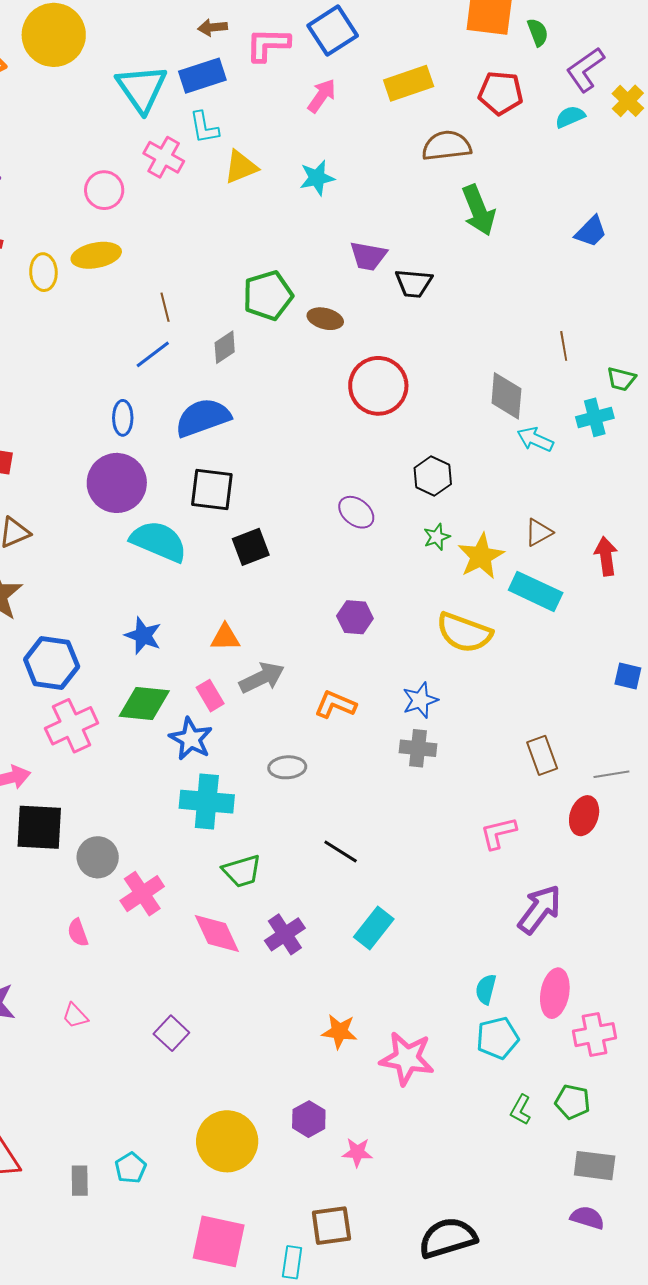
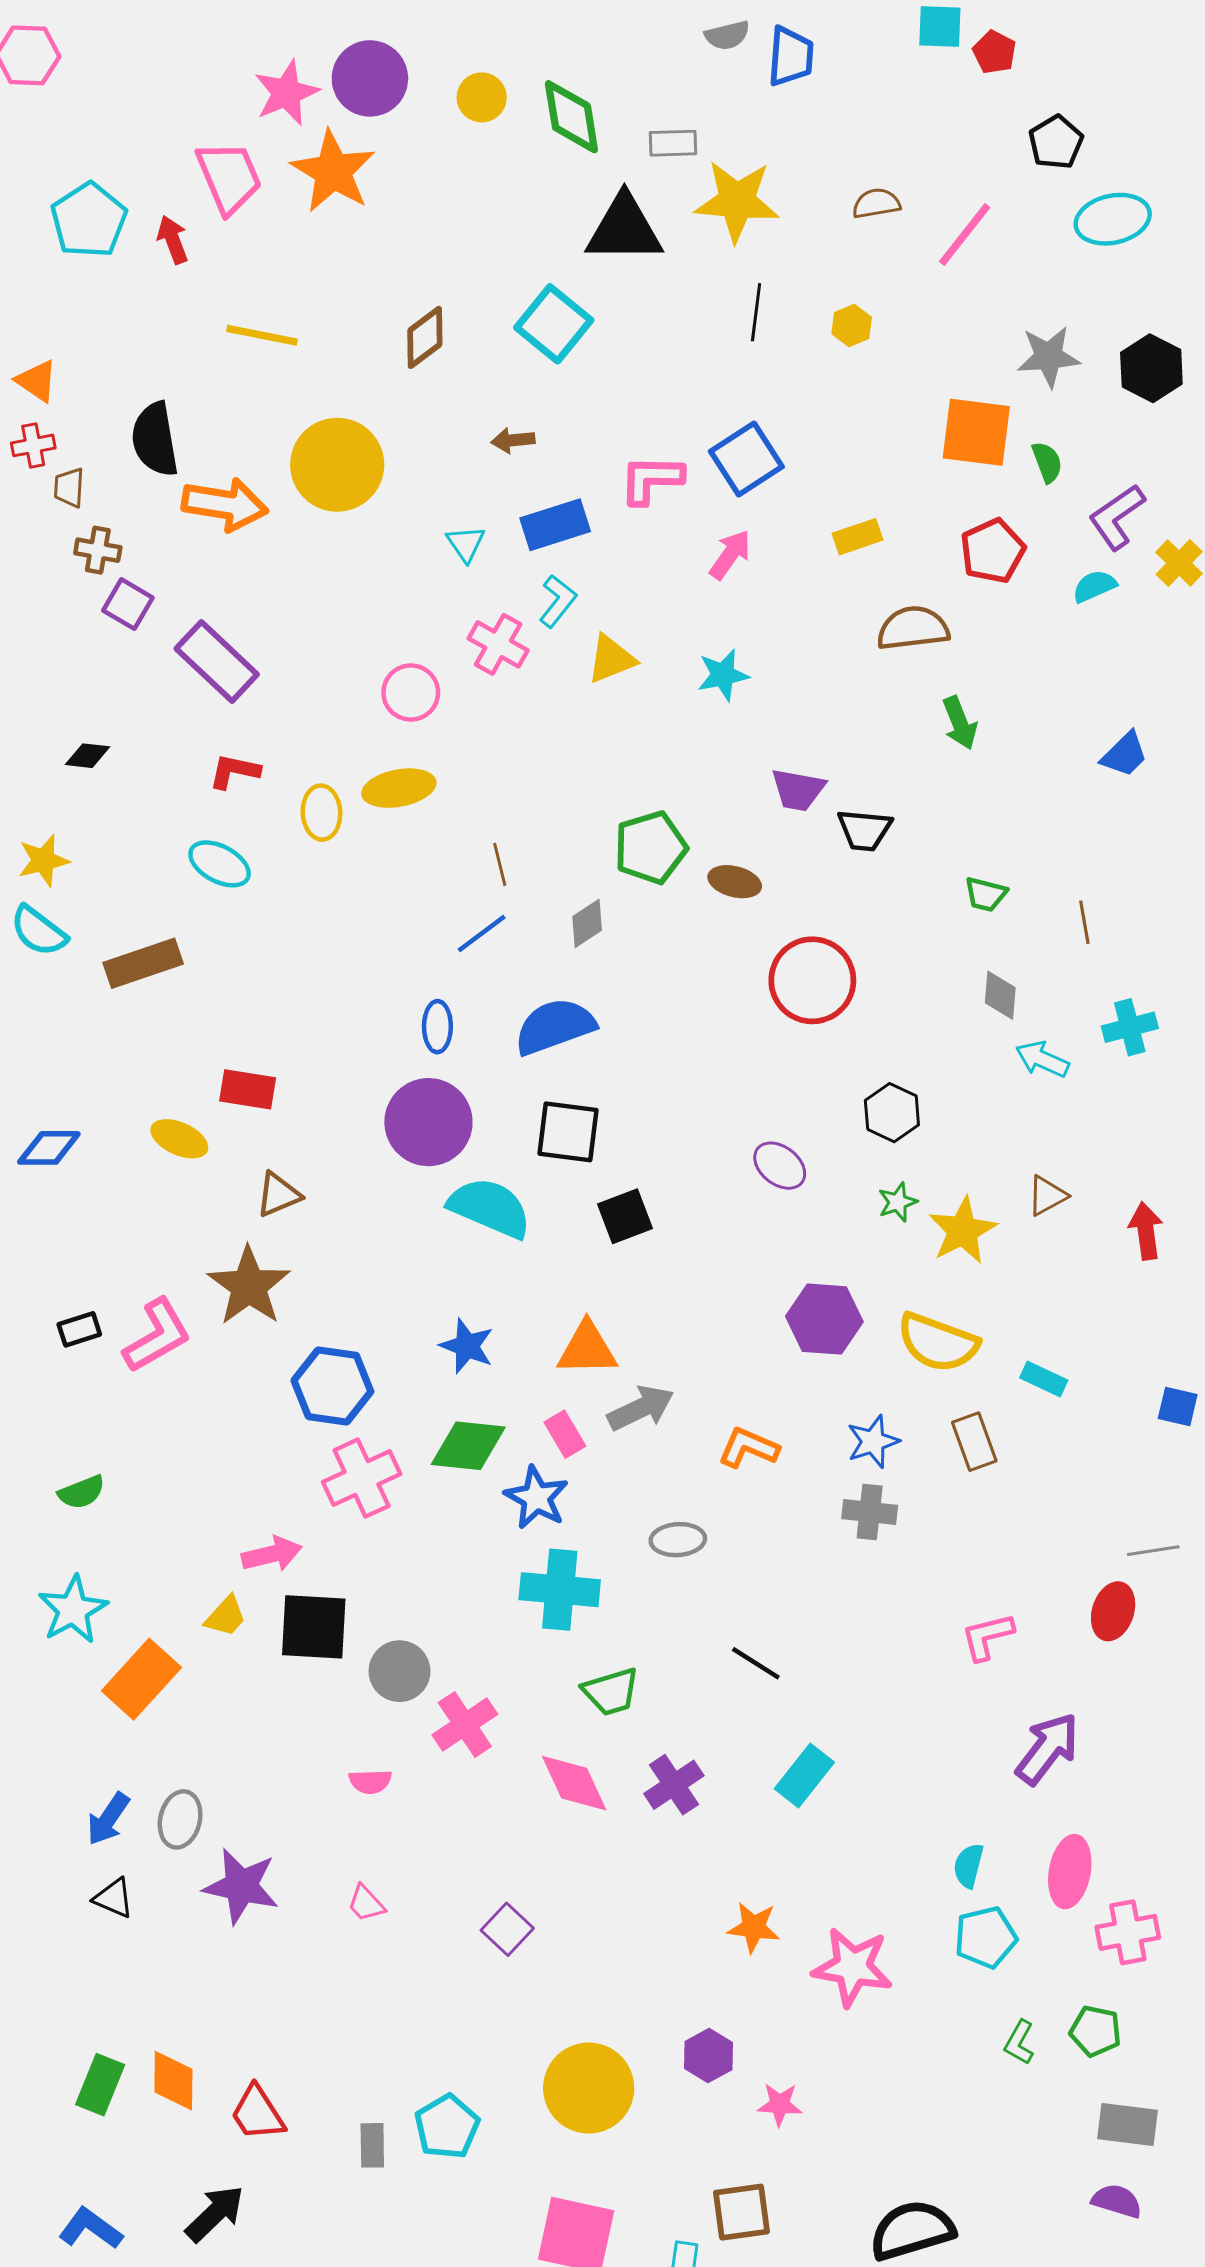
brown arrow: (213, 27) -> (513, 440), moved
yellow rectangle: (409, 83) -> (857, 537), size x0.7
cyan triangle: (142, 89) -> (466, 544), size x0.5
red pentagon: (501, 93) -> (993, 551), turned -30
cyan L-shape: (204, 128) -> (558, 601), turned -132
green arrow: (479, 210) -> (960, 723), size x0.7
green trapezoid: (621, 379) -> (986, 894), moved
gray diamond: (506, 396) -> (1000, 995), size x0.7
cyan rectangle: (536, 591) -> (1044, 1379), moved, size x0.6
purple hexagon: (355, 617) -> (824, 1319), moved, size x1.4
orange triangle: (225, 637) -> (587, 1349), size x1.4
brown rectangle: (542, 755) -> (974, 1442), moved
pink semicircle: (78, 933) -> (370, 1782), turned -72
cyan pentagon: (131, 1168) -> (447, 2127), size x1.4

